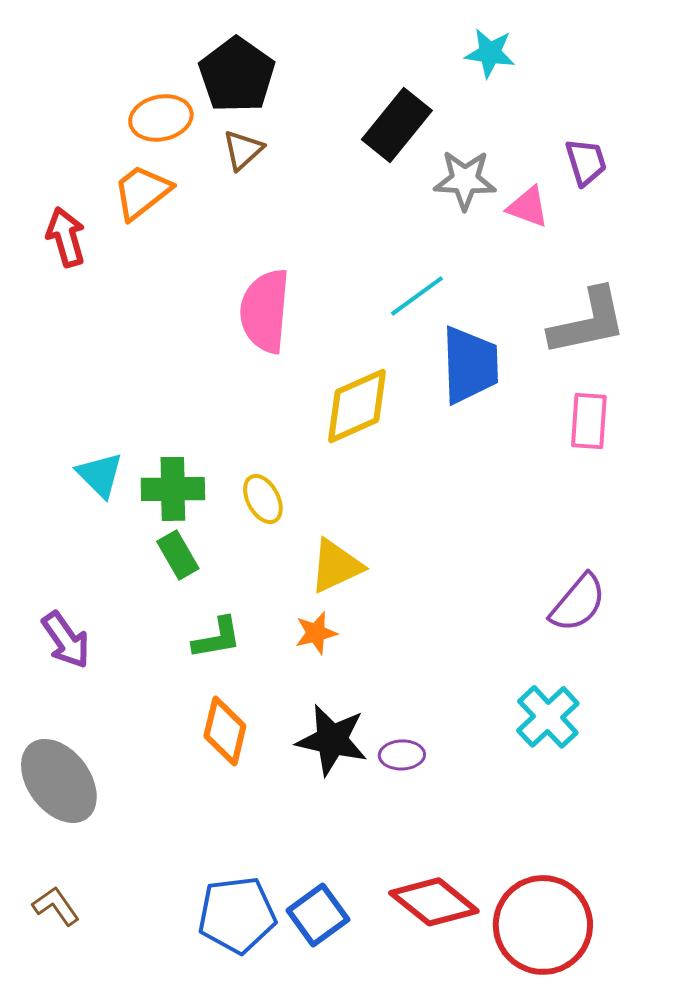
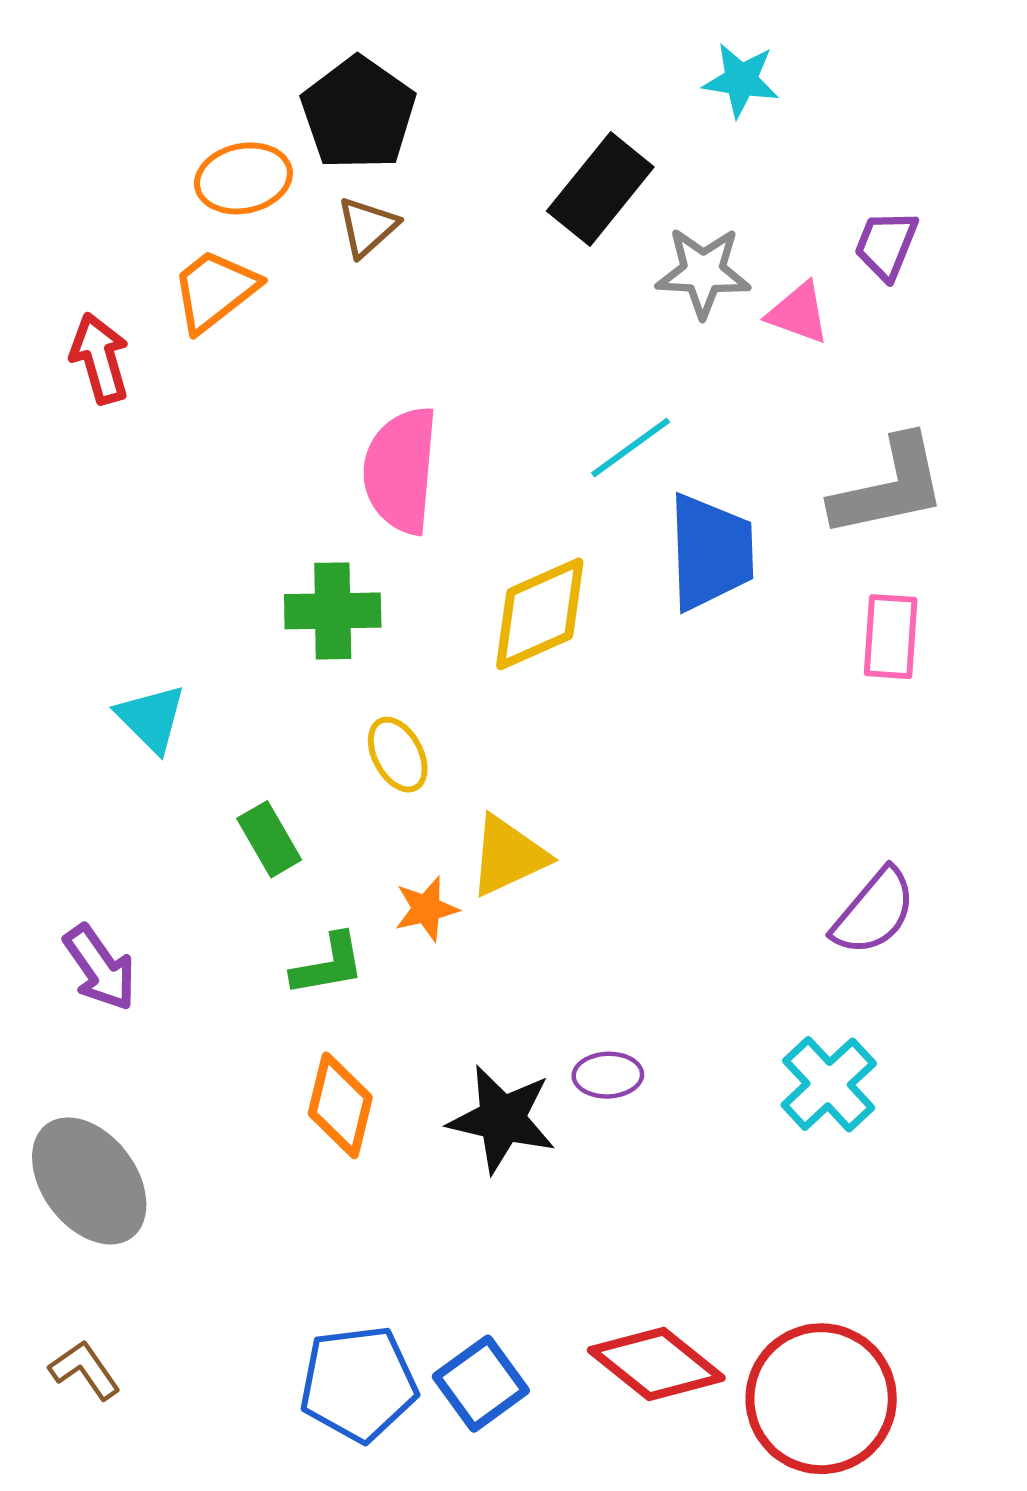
purple trapezoid: (586, 162) -> (886, 245), turned -141
green cross: (173, 489) -> (333, 611), moved
orange star: (316, 633) -> (426, 909), moved
purple ellipse: (402, 755) -> (608, 1075), moved

